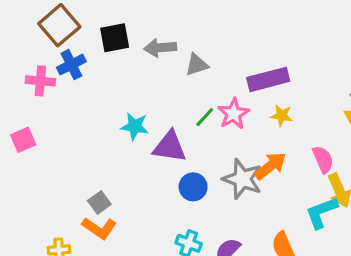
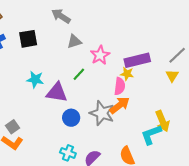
black square: (115, 38) -> (28, 39), moved
gray arrow: (160, 48) -> (61, 16), moved, turned 36
purple rectangle: (268, 79) -> (137, 60), moved
pink star: (233, 114) -> (100, 55), moved
pink semicircle: (323, 159) -> (120, 86), moved, turned 30

